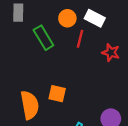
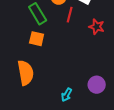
orange square: (57, 94) -> (37, 39), moved

